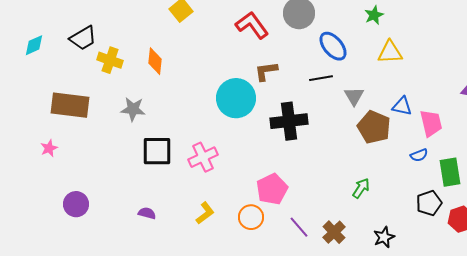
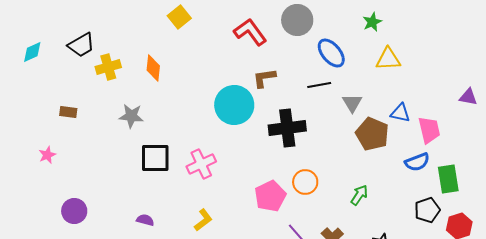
yellow cross: (110, 60) -> (108, 67), turned -35
brown rectangle: (70, 105) -> (68, 112), size x0.5
blue semicircle: (419, 155) -> (417, 162), size x1.4
orange circle: (251, 217) -> (305, 182), moved

